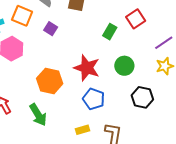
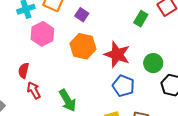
green circle: (124, 66) -> (153, 63), moved
orange hexagon: (50, 81) -> (83, 46), moved

